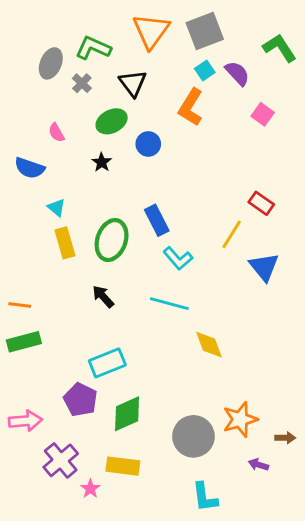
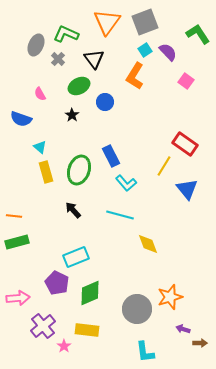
red rectangle: (261, 203) -> (185, 144), size x1.4
brown arrow: (285, 438) -> (200, 343), moved

